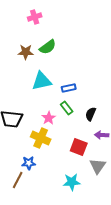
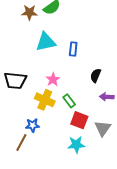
blue rectangle: (69, 88) -> (73, 49), turned -72
green rectangle: (67, 108) -> (69, 101), moved
red square: (79, 147) -> (79, 120), moved

